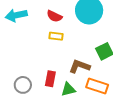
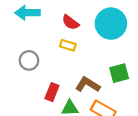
gray circle: (23, 85) -> (29, 60), moved

